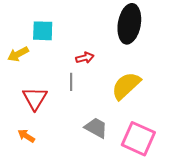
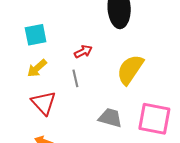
yellow arrow: (18, 54) -> (37, 68), moved

